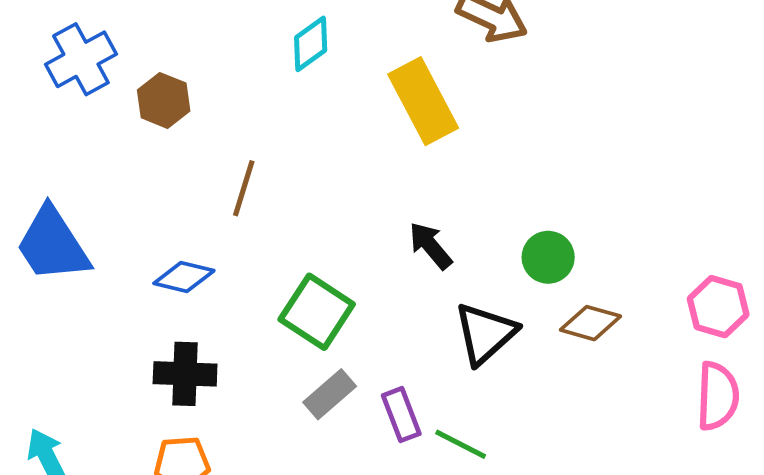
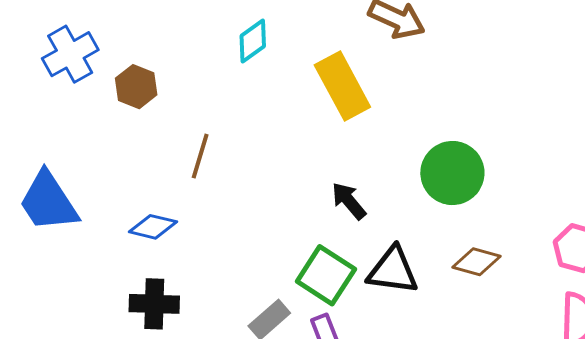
green circle: (548, 257) -> (452, 173), moved, size x1.5
green square: (317, 312) -> (326, 275), moved
black triangle: (485, 333) -> (393, 270), turned 50

